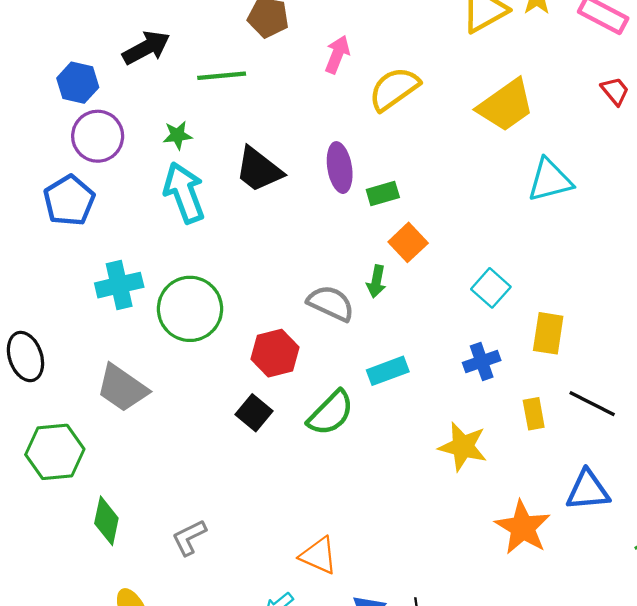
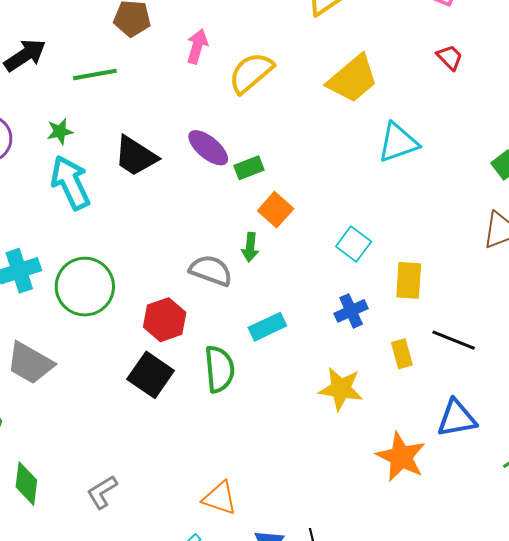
purple ellipse: (340, 168) -> (208, 148), turned -36
black square: (254, 413) -> (151, 375), size x1.4
green semicircle: (331, 413) -> (219, 369), turned -45

